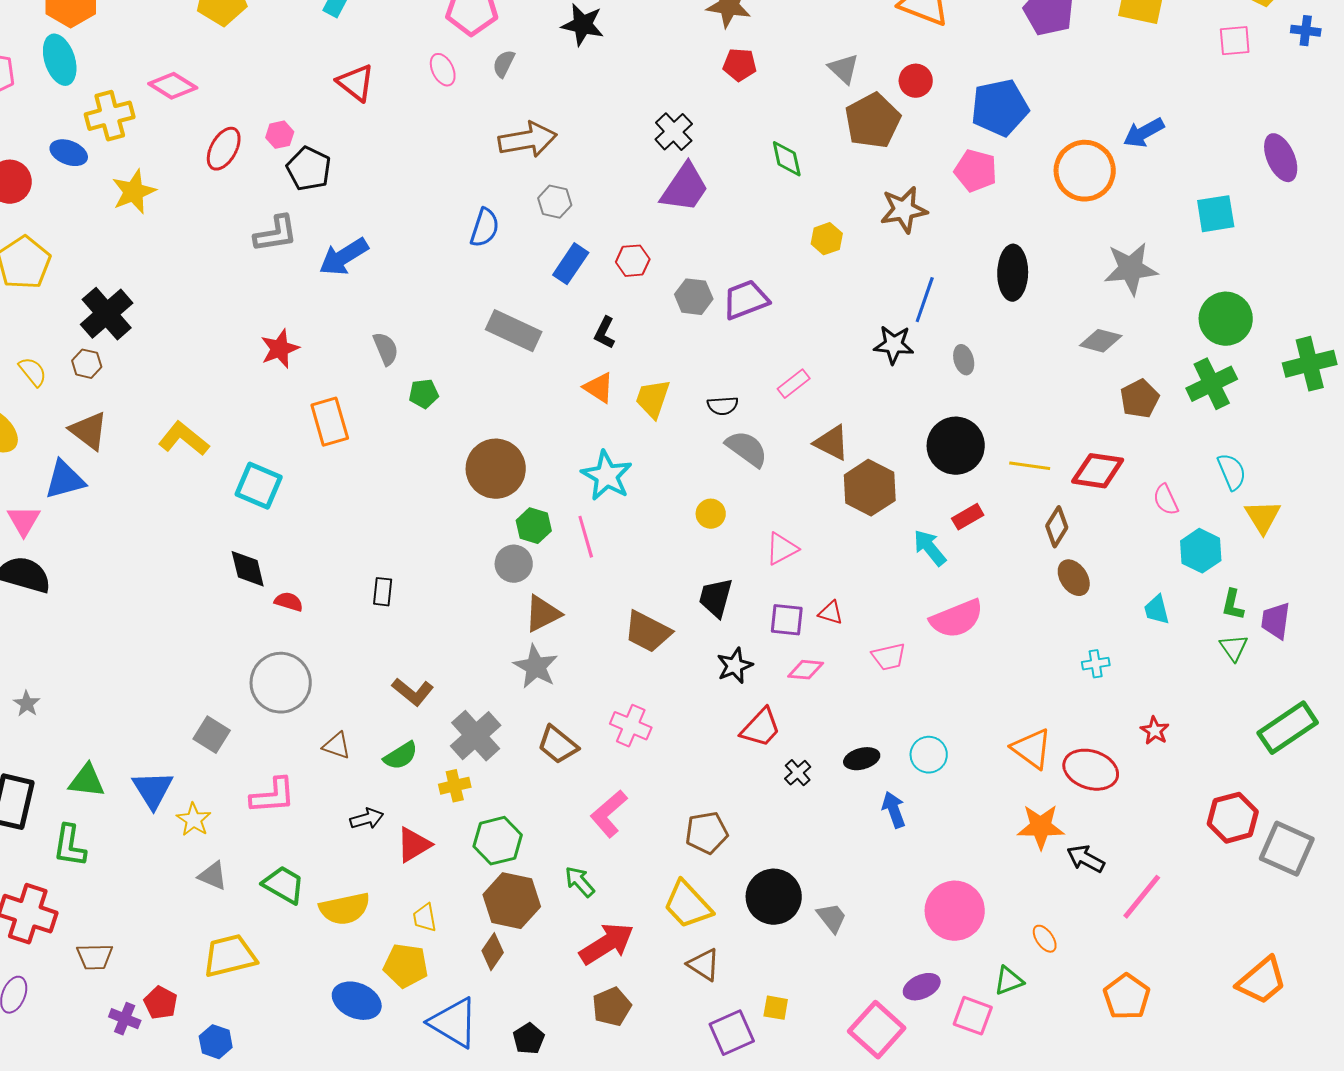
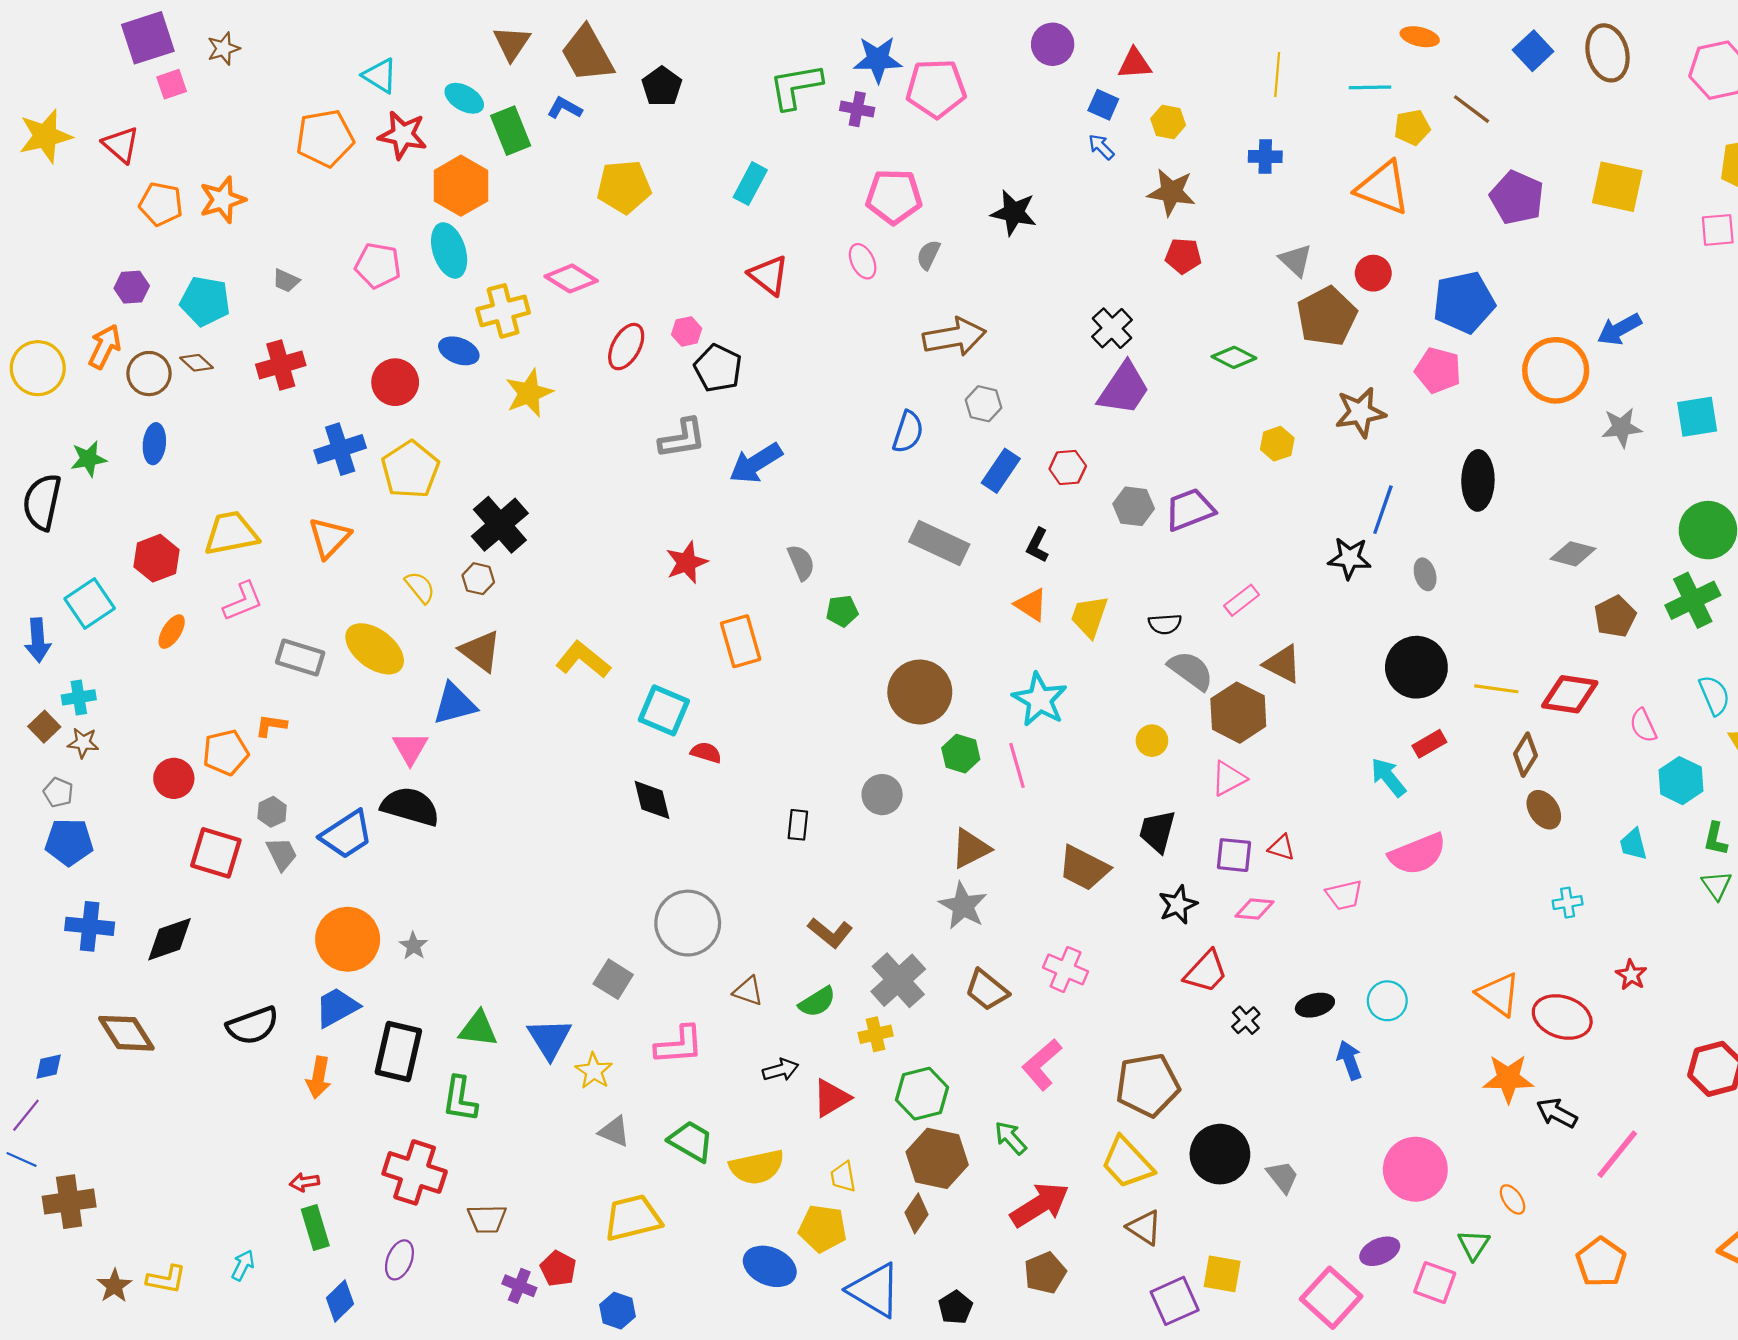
green diamond: (787, 159) -> (1234, 357), turned -51
gray star: (1131, 269) -> (1622, 428), moved, size x0.7
brown hexagon: (870, 488) -> (1238, 713), moved
gray circle: (514, 564) -> (882, 795), moved
red semicircle: (289, 602) -> (706, 752), moved
brown pentagon: (707, 833) -> (1148, 1085), size x1.4
green triangle: (1009, 981) -> (1474, 1245), turned -36
yellow square: (776, 1008) -> (1222, 1274), size x1.4

